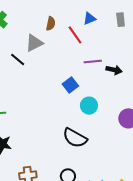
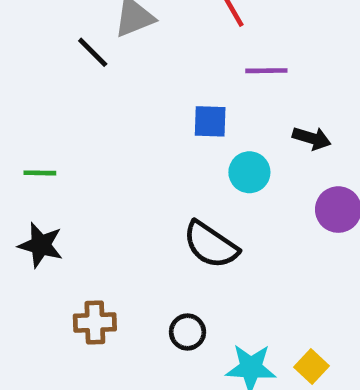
black arrow: (114, 70) -> (312, 138), moved
blue square: (70, 85) -> (210, 121), turned 35

